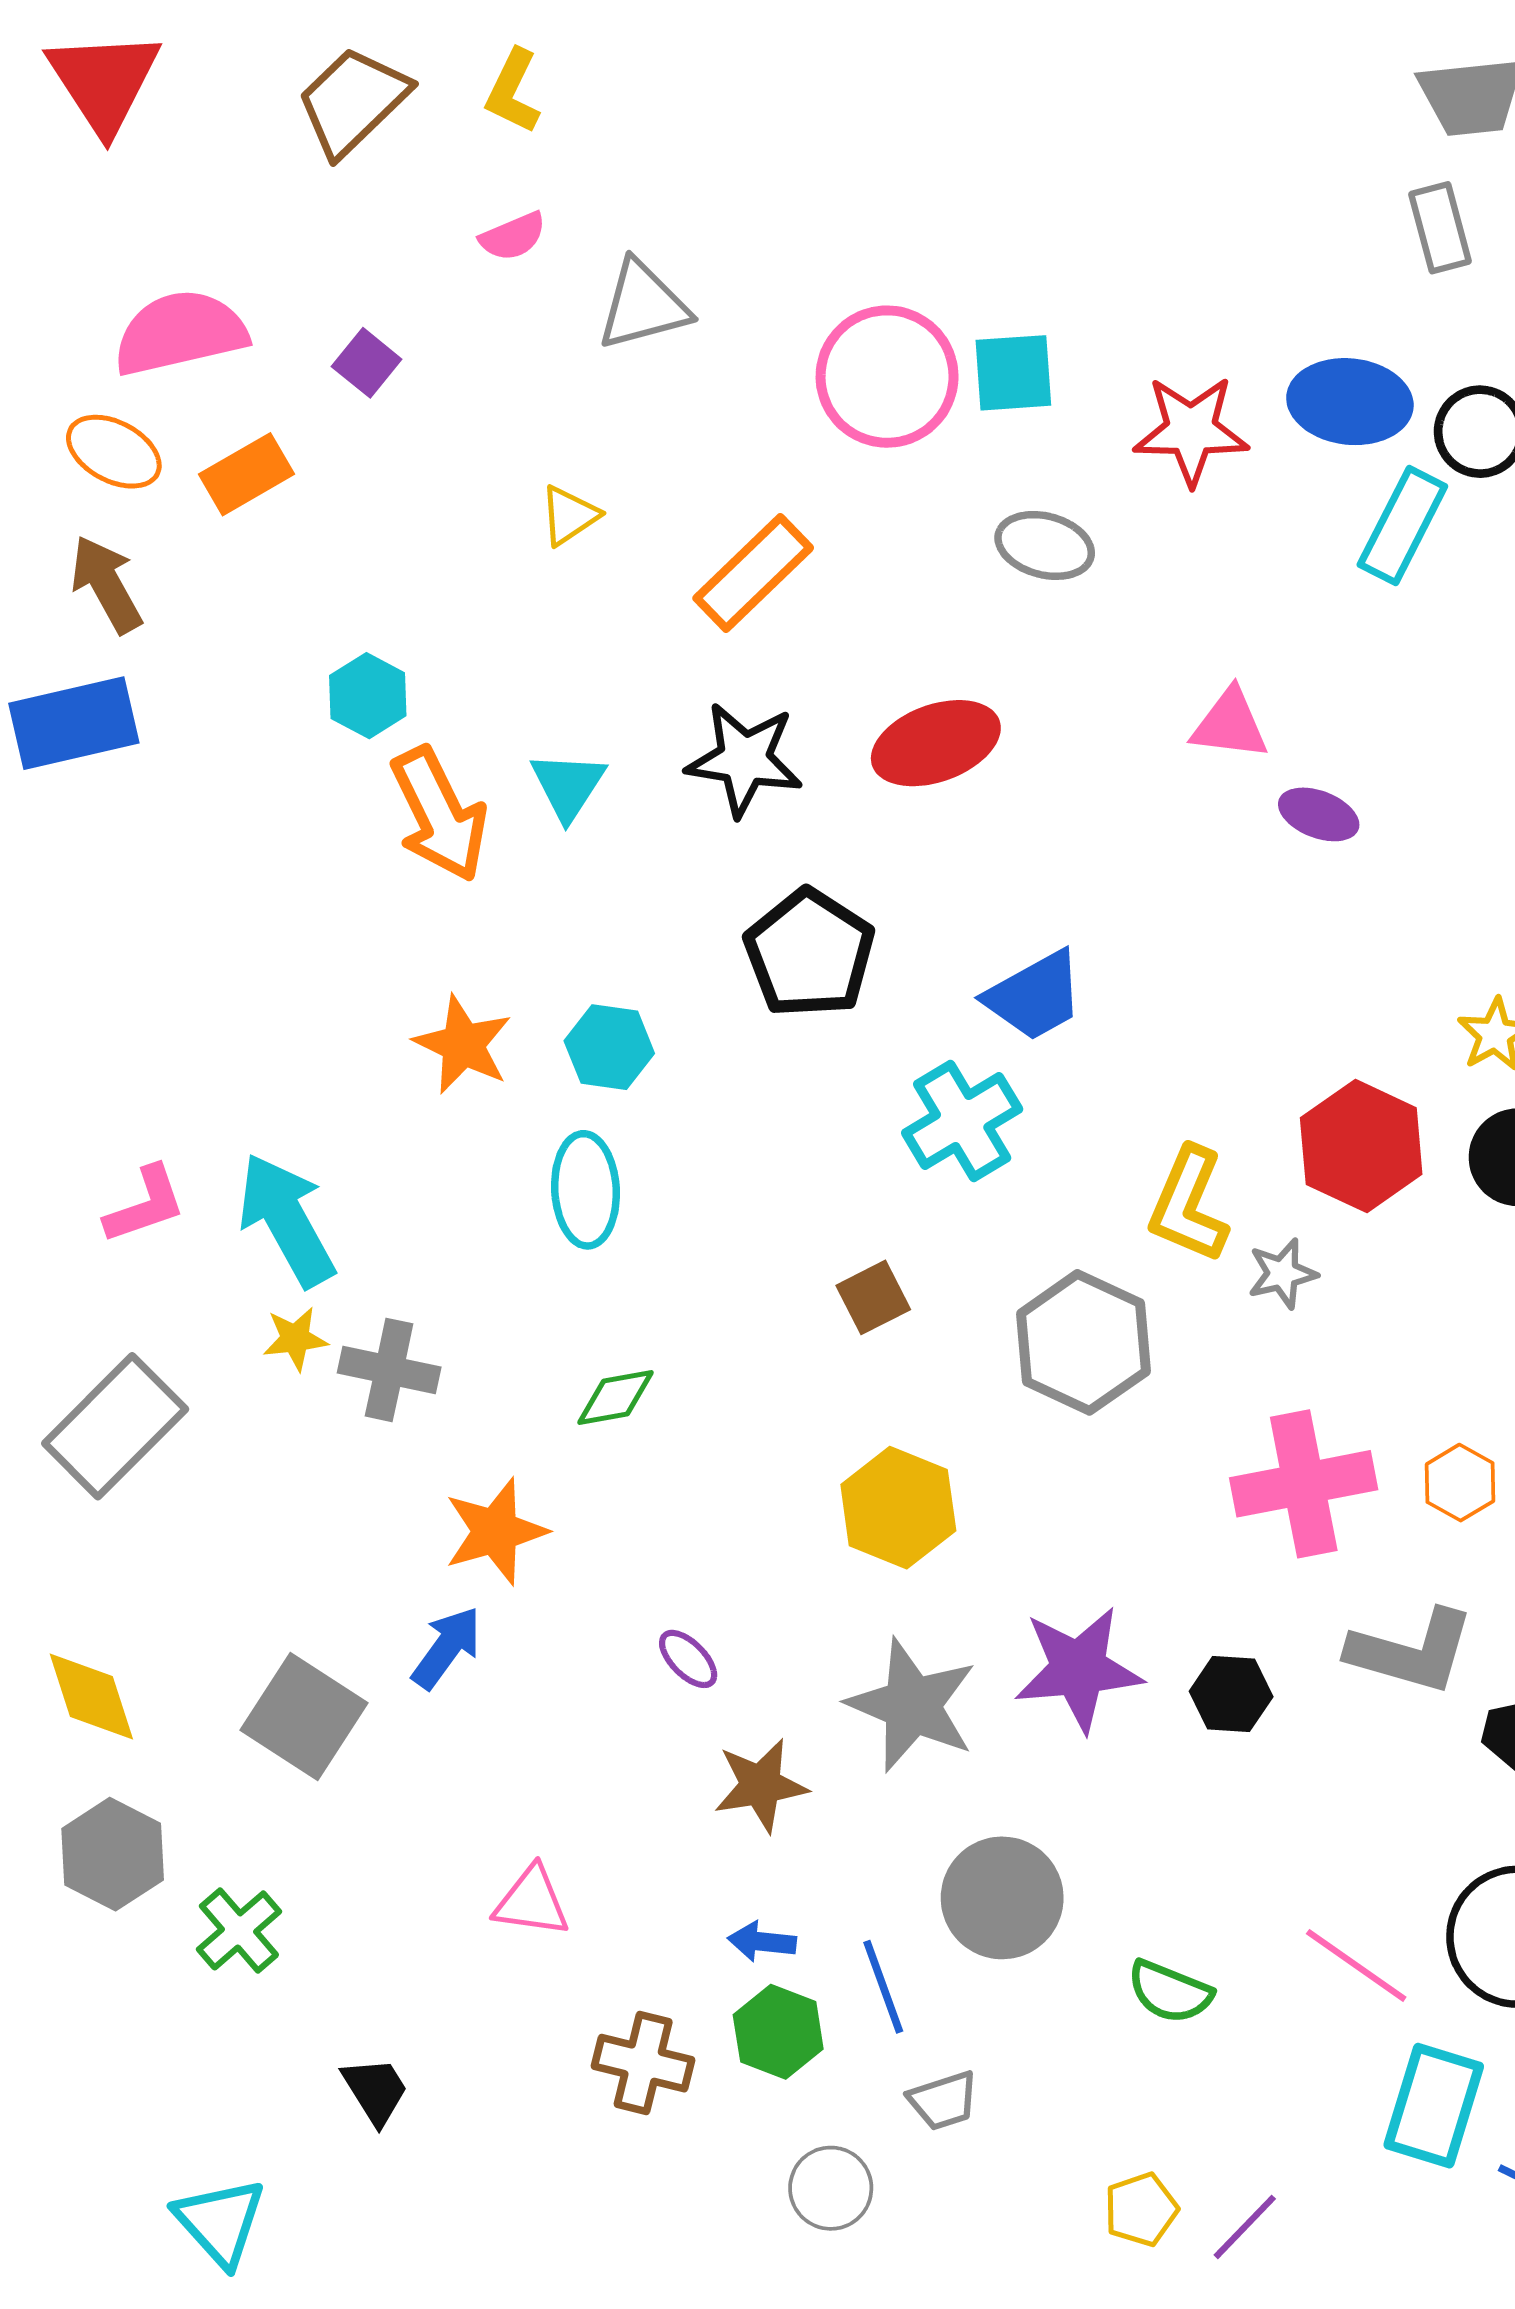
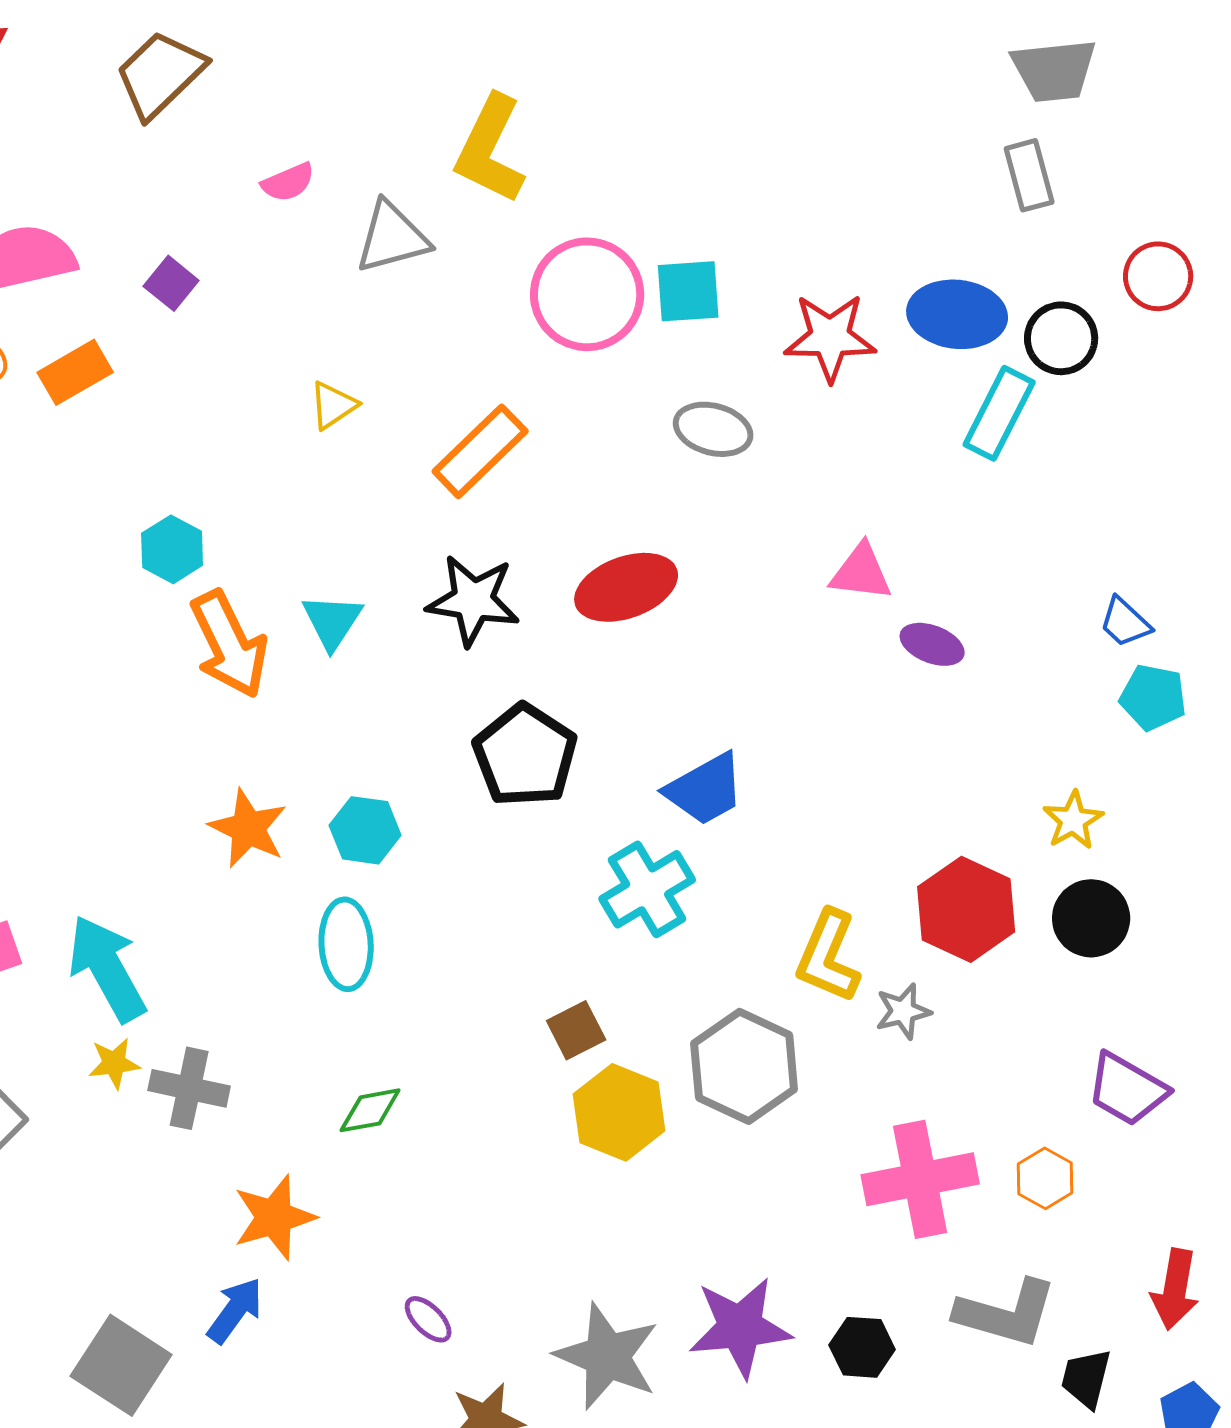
yellow L-shape: (513, 91) -> (490, 149), moved, size x1.6
yellow hexagon: (898, 1508) -> (619, 1112), moved

